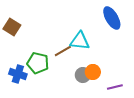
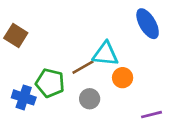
orange circle: (93, 72) -> (123, 78), moved
gray circle: (83, 75) -> (90, 99), moved

